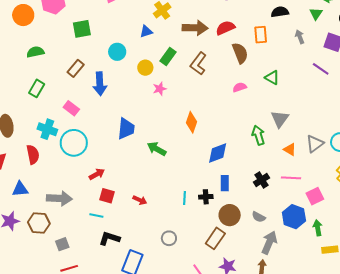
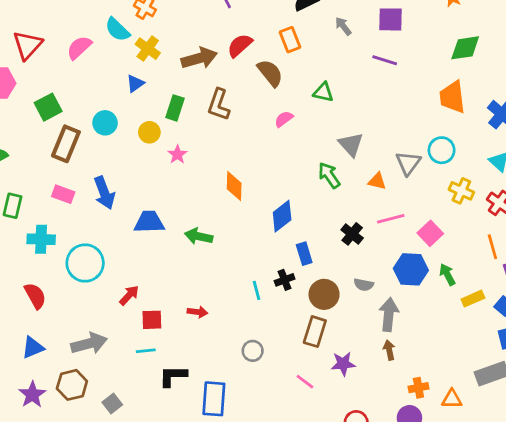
brown rectangle: (76, 68) -> (66, 144), moved, size x1.4
blue arrow: (100, 84) -> (104, 193), moved
pink rectangle: (71, 108) -> (63, 194), moved
cyan cross: (47, 129) -> (41, 239), moved
blue trapezoid: (126, 129) -> (149, 222), turned -80

